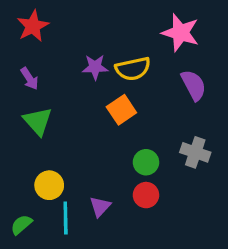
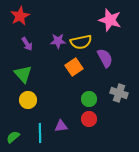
purple arrow: (29, 79) -> (27, 44), moved
purple semicircle: (194, 85) -> (105, 58), moved
yellow circle: (49, 185) -> (28, 100), moved
purple triangle: (100, 207) -> (61, 126), turned 40

